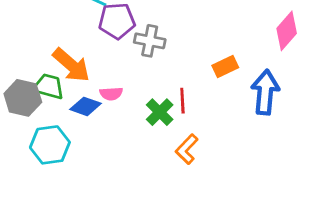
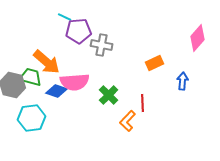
blue arrow: (265, 92) -> (183, 81), size x0.6
pink semicircle: (111, 94) -> (75, 82), size x1.8
red line: (182, 101) -> (143, 103), moved

